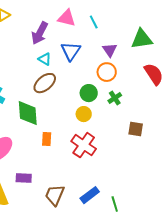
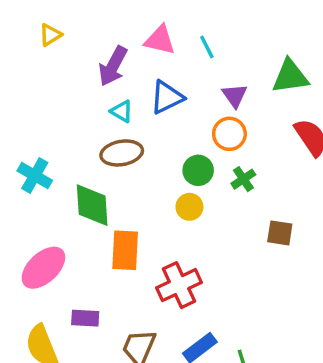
blue triangle: (71, 51) -> (167, 97), turned 30
brown ellipse: (45, 83) -> (122, 153), turned 30
orange rectangle: (47, 139) -> (125, 250), size x1.6
red cross: (84, 145) -> (179, 285), moved, turned 30

